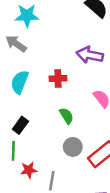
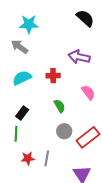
cyan semicircle: (20, 82) -> (22, 78), turned 42
red star: (29, 170) -> (28, 158), moved

